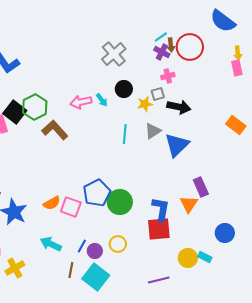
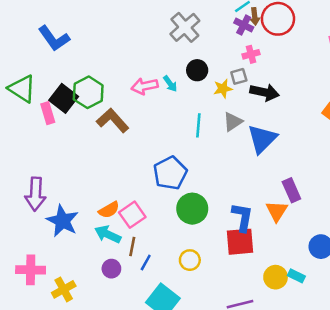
blue pentagon: (97, 193) -> (170, 173), moved
pink square: (71, 207) -> (132, 215), turned 35
cyan arrow: (51, 244) -> (108, 234), moved
purple circle: (95, 251) -> (111, 269), moved
brown line: (71, 270) -> (132, 247), moved

